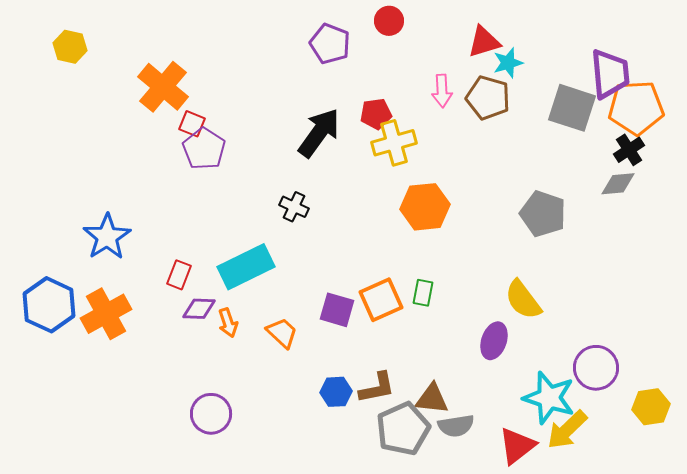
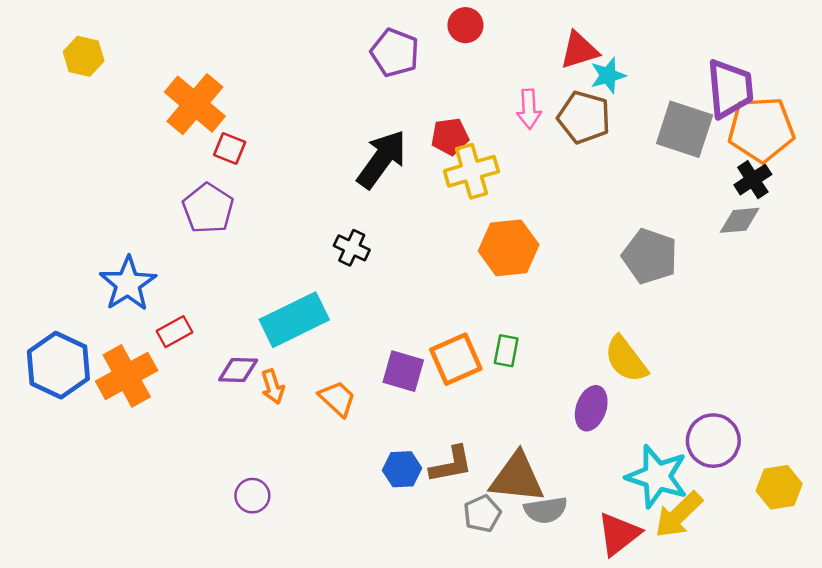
purple pentagon: (204, 149) -> (208, 208), moved
red rectangle: (179, 275) -> (175, 332), moved, turned 40
brown triangle: (432, 399) -> (517, 478), size x1.4
purple circle: (211, 414) -> (252, 496), size x0.7
gray pentagon: (403, 429) -> (482, 514), size x0.6

